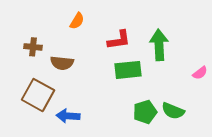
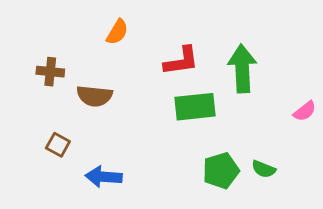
brown square: (38, 95) -> (58, 145), size x0.5
green semicircle: (173, 111) -> (264, 169), size x0.7

